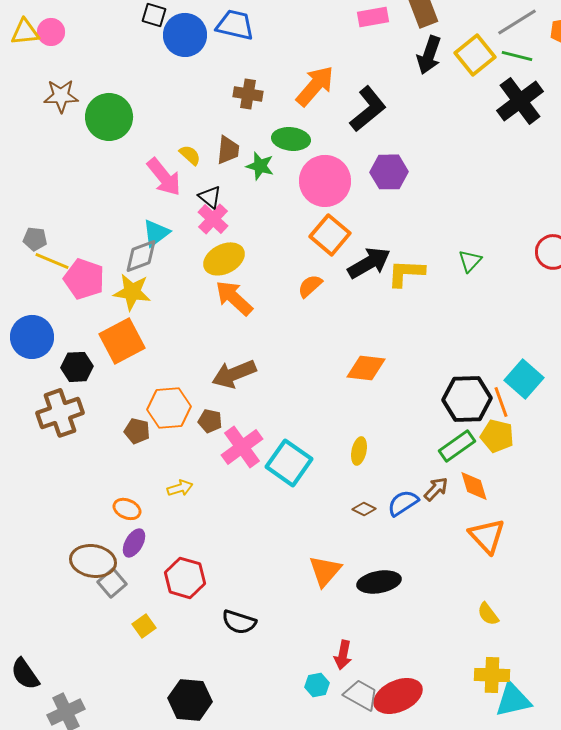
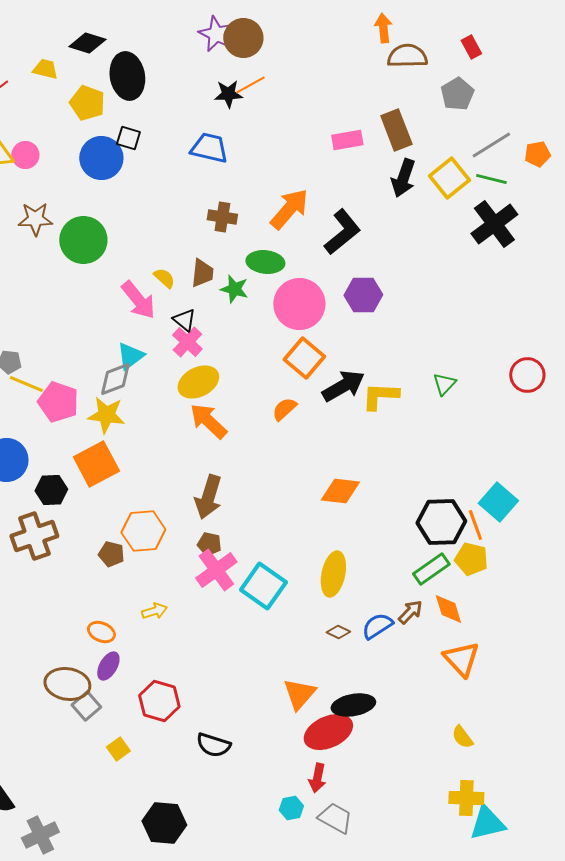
blue circle: (185, 35) -> (101, 158), moved
brown arrow: (234, 374) -> (208, 497), turned -51
brown pentagon: (210, 421) -> (209, 544), moved
yellow ellipse: (359, 451) -> (333, 574), size x1.6
red ellipse: (398, 696) -> (328, 732), moved

